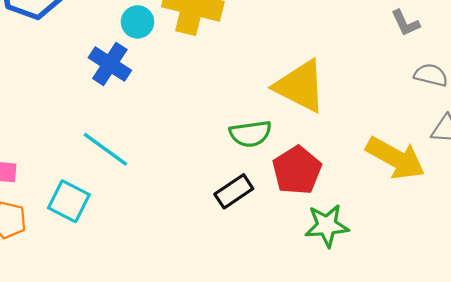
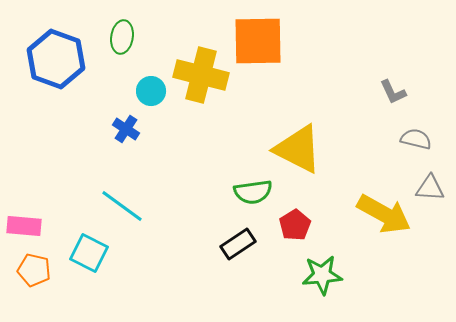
blue cross: (110, 64) -> (126, 129), size x0.7
red pentagon: (297, 170) -> (295, 225), size x0.7

